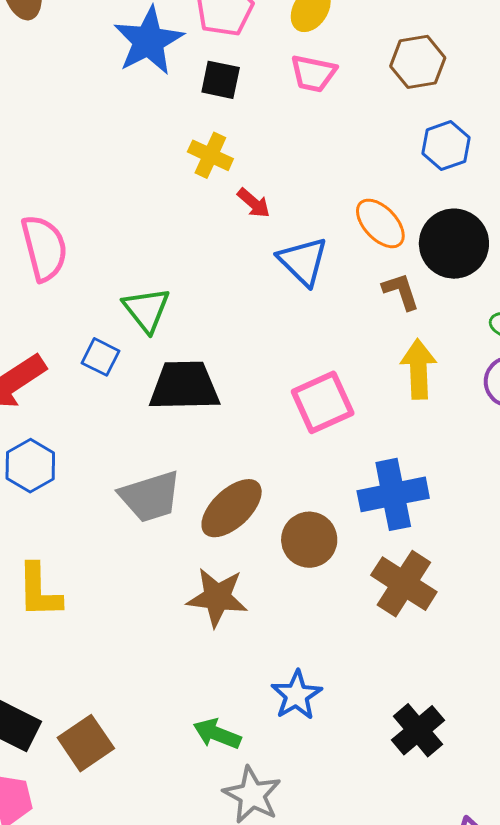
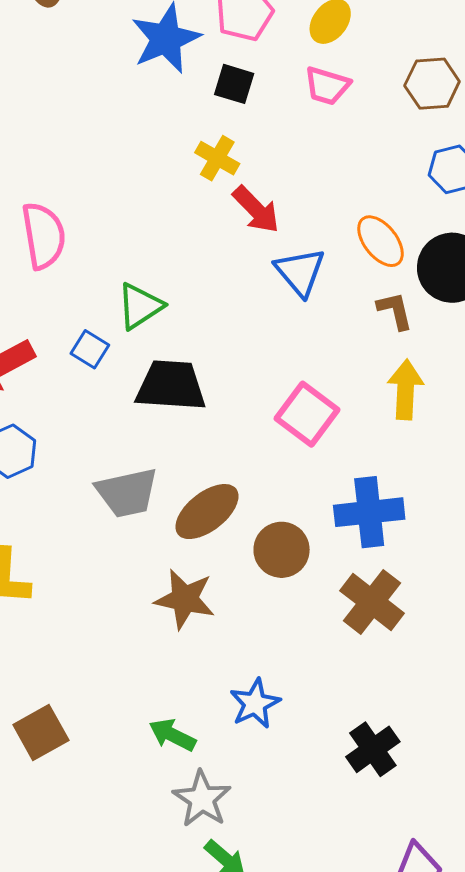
red arrow: (254, 203) -> (256, 209), size x1.5
green triangle: (147, 310) -> (140, 306), turned 30
pink square: (323, 402) -> (307, 414), turned -34

